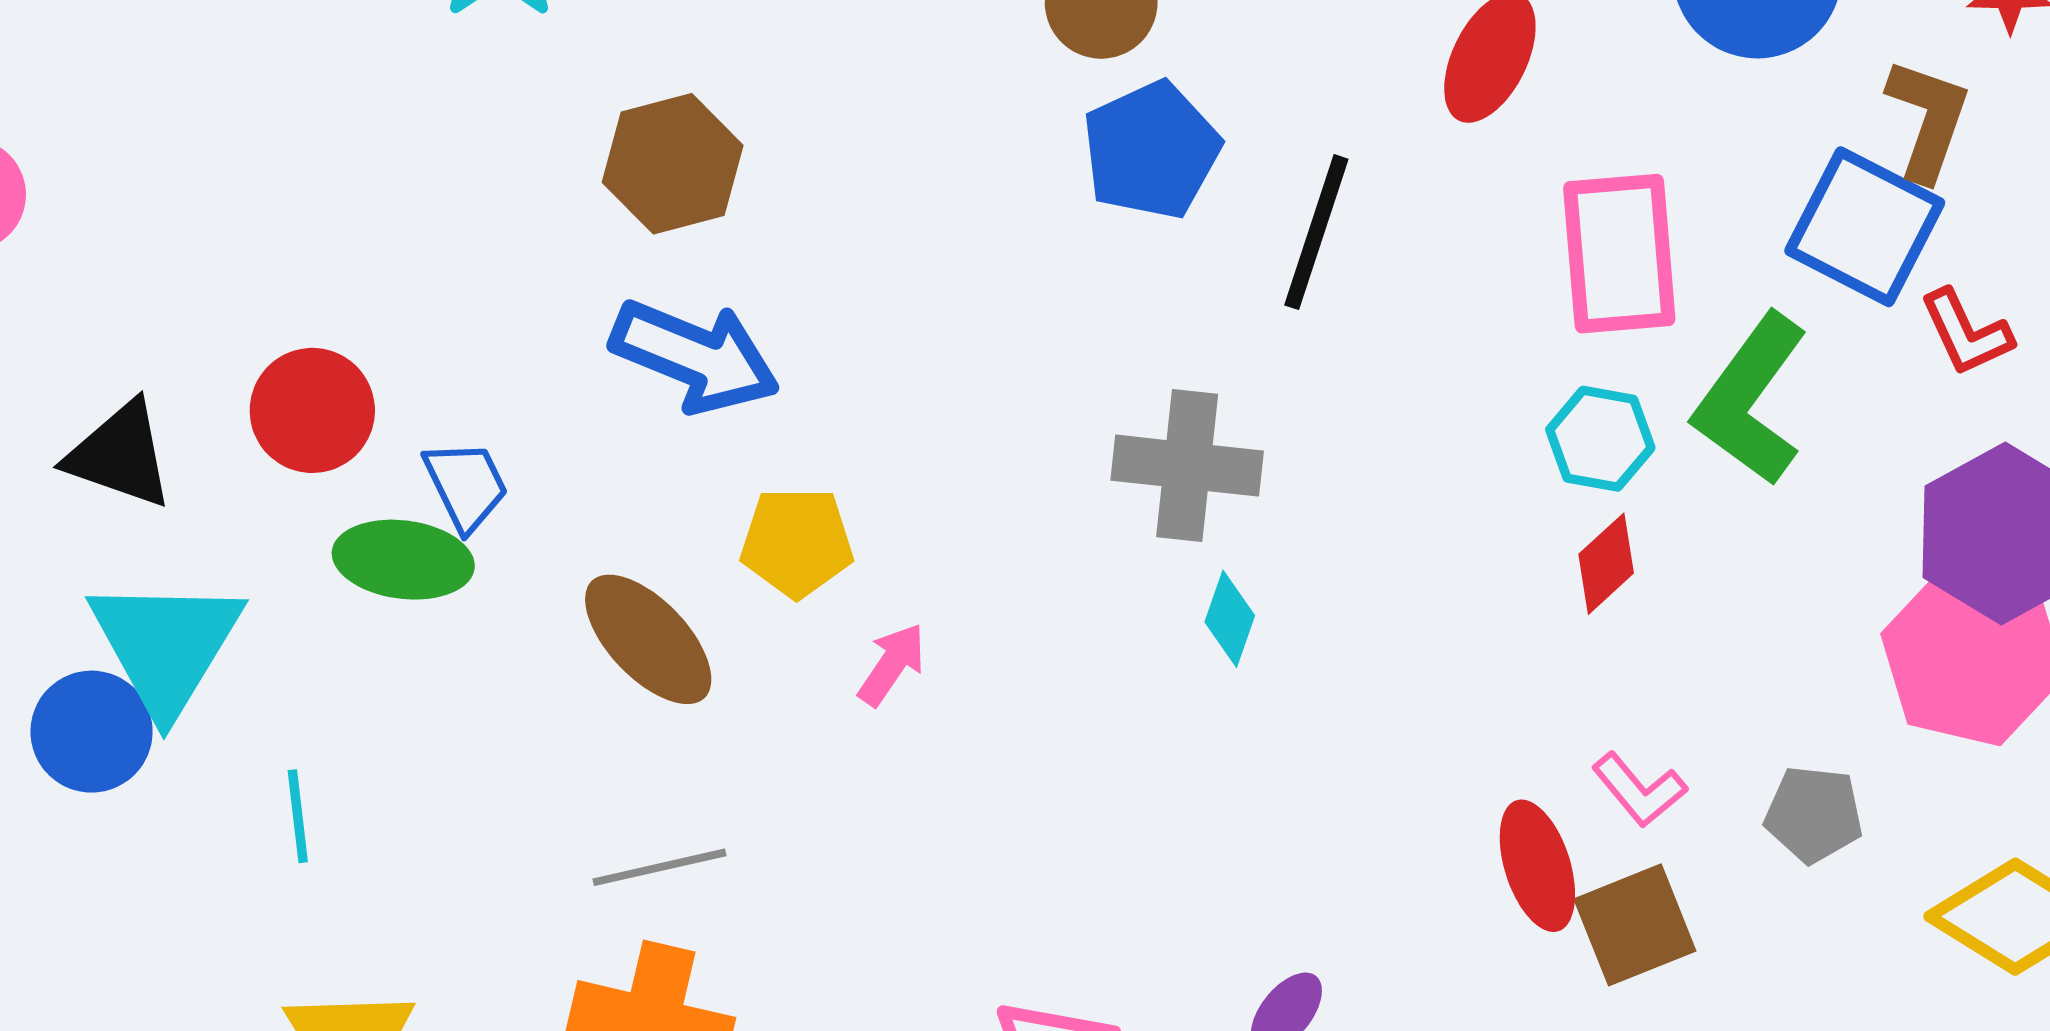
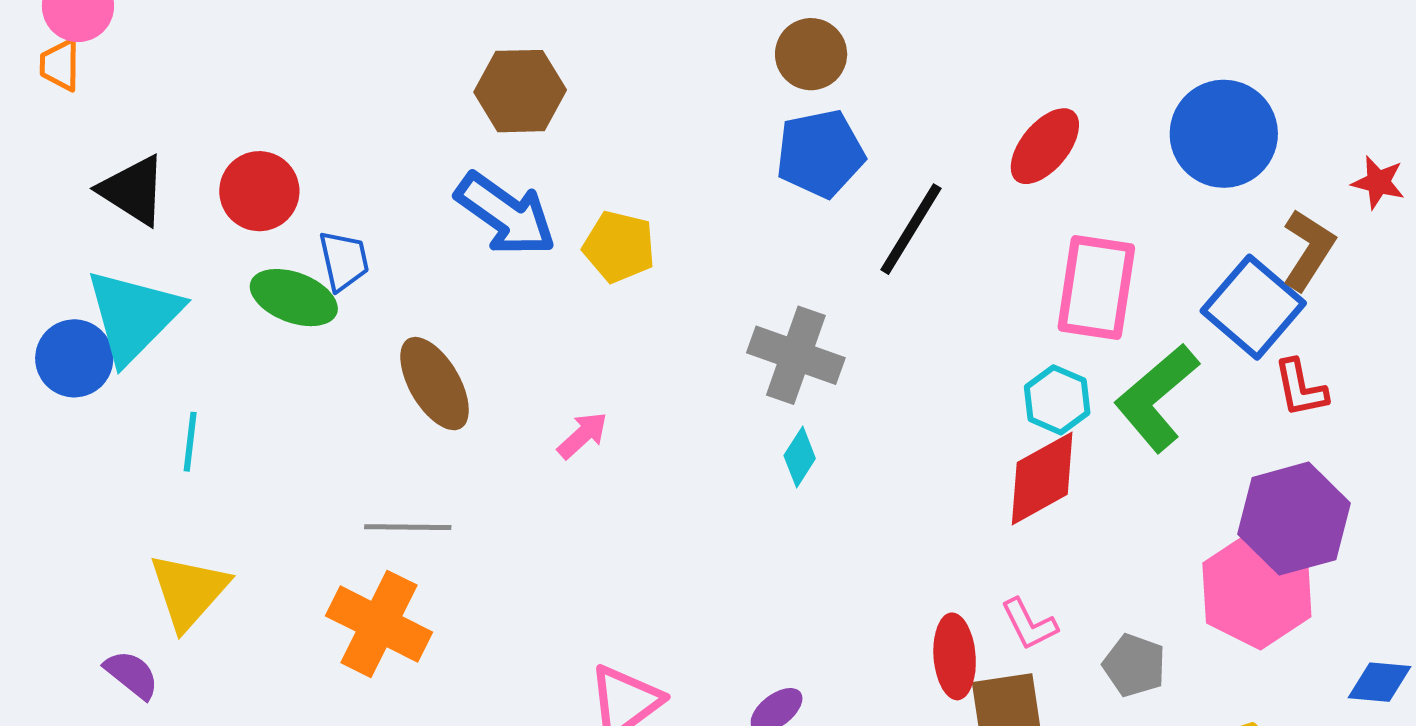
yellow pentagon: (797, 542) -> (619, 247), moved
red diamond: (1606, 564) -> (1042, 478), size x1.6

